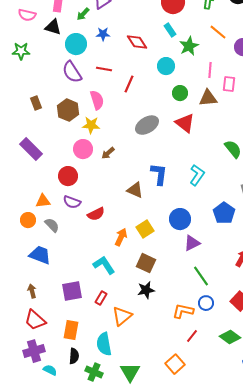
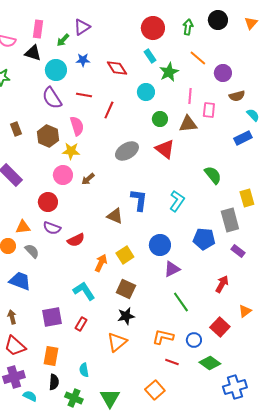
blue pentagon: (224, 213) -> (204, 239), turned -30
blue circle: (206, 303) -> (194, 340), moved
orange triangle: (122, 316) -> (117, 342), moved
red line: (192, 336) -> (172, 362), turned 72
cyan semicircle: (104, 344) -> (84, 370), size x0.6

